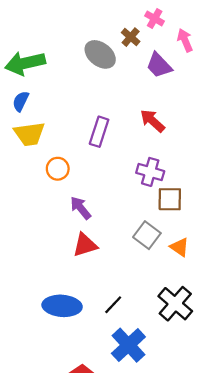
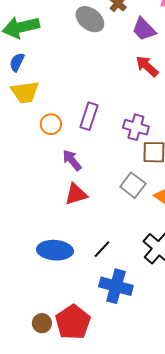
red arrow: (152, 121) -> (147, 66), moved
purple rectangle: (99, 132) -> (89, 116), moved
blue cross: (128, 345) -> (116, 286), turned -32

